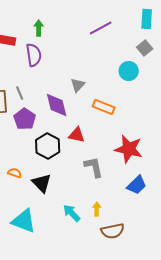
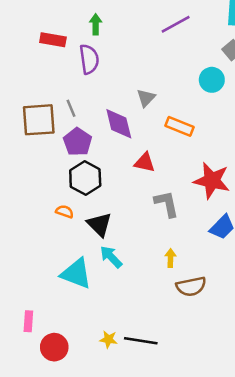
black hexagon: (48, 146) -> (85, 178), moved
cyan arrow: (72, 213) -> (111, 257), moved

